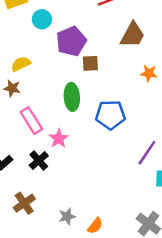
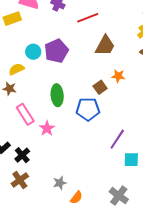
cyan circle: (42, 19) -> (33, 52), moved
brown square: (90, 63) -> (100, 87), moved, turned -32
black cross: (39, 160) -> (22, 155), moved
gray star: (67, 216) -> (60, 183), moved

